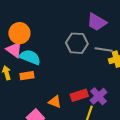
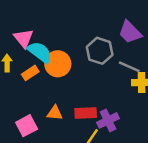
orange circle: (19, 33) -> (58, 64), moved
orange rectangle: (27, 76) -> (30, 73), turned -40
orange triangle: (55, 102) -> (55, 113), turned -32

